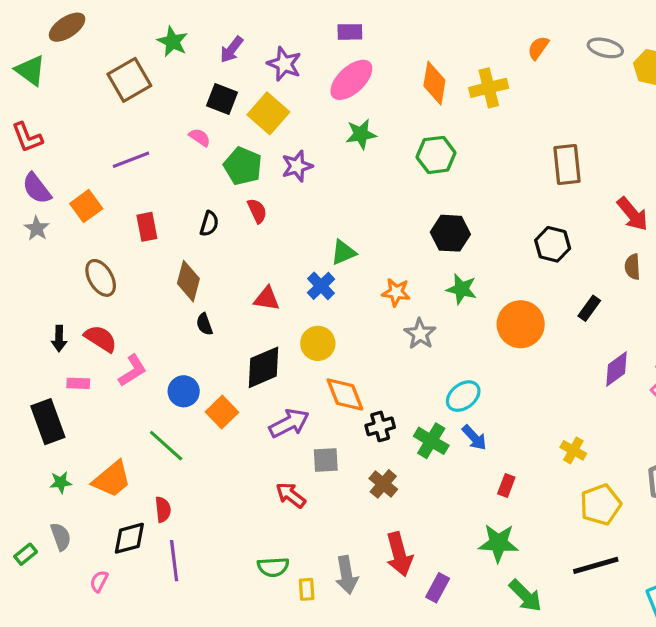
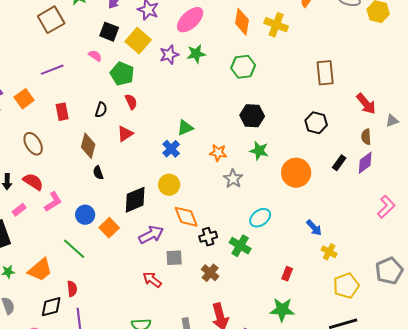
yellow cross: (489, 88) -> (276, 25), turned 35
purple star: (297, 166) -> (169, 55), moved
red triangle: (267, 299) -> (125, 134), moved, turned -42
purple diamond: (616, 369) -> (365, 163), moved
pink rectangle: (78, 383) -> (19, 210), turned -40
blue arrow: (474, 438) -> (314, 228), moved

